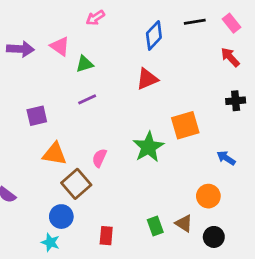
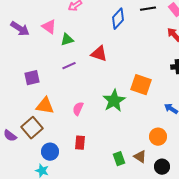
purple arrow: (20, 49) -> (20, 29), turned 30
red triangle: (147, 79) -> (99, 54), moved, turned 42
orange square: (185, 125) -> (141, 85), turned 35
brown square: (76, 184) -> (32, 128), moved
red rectangle: (106, 236) -> (80, 143), moved

